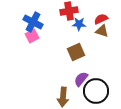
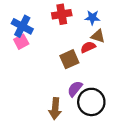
red semicircle: (101, 19) -> (88, 47), moved
blue star: (79, 24) -> (92, 18), moved

